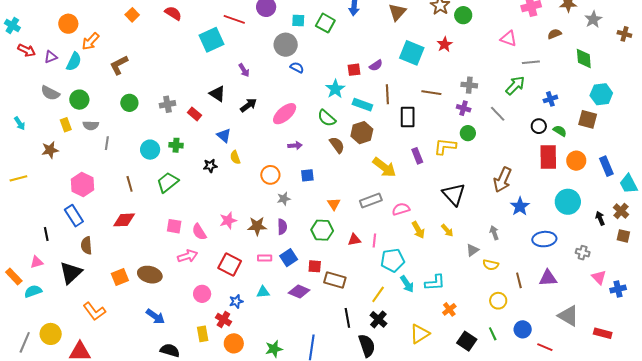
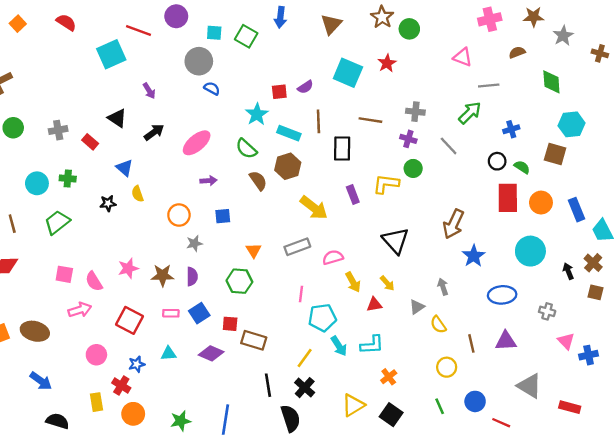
red triangle: (354, 240) -> (374, 305), moved
yellow semicircle: (491, 265) -> (438, 325), turned 42
black square: (467, 341) -> (391, 415), moved

